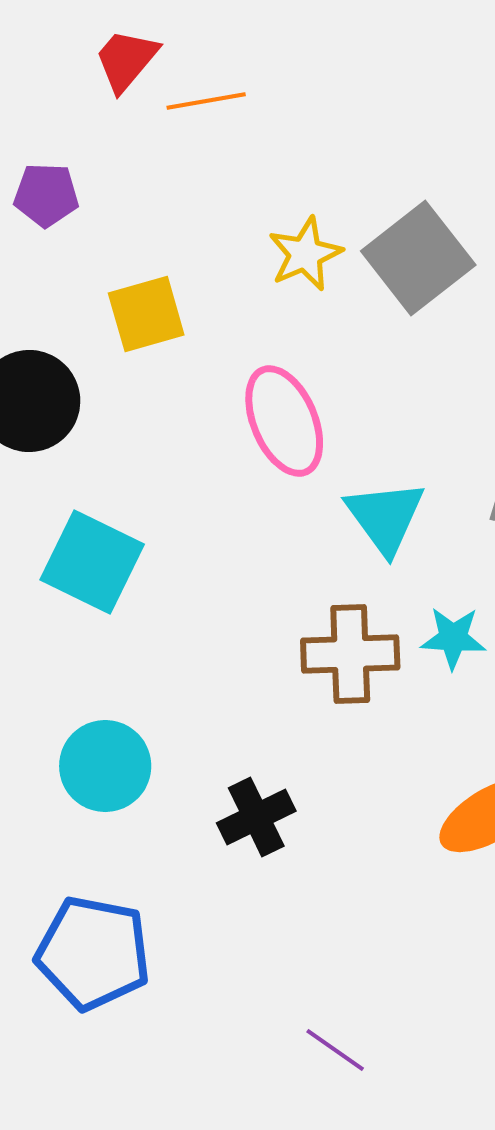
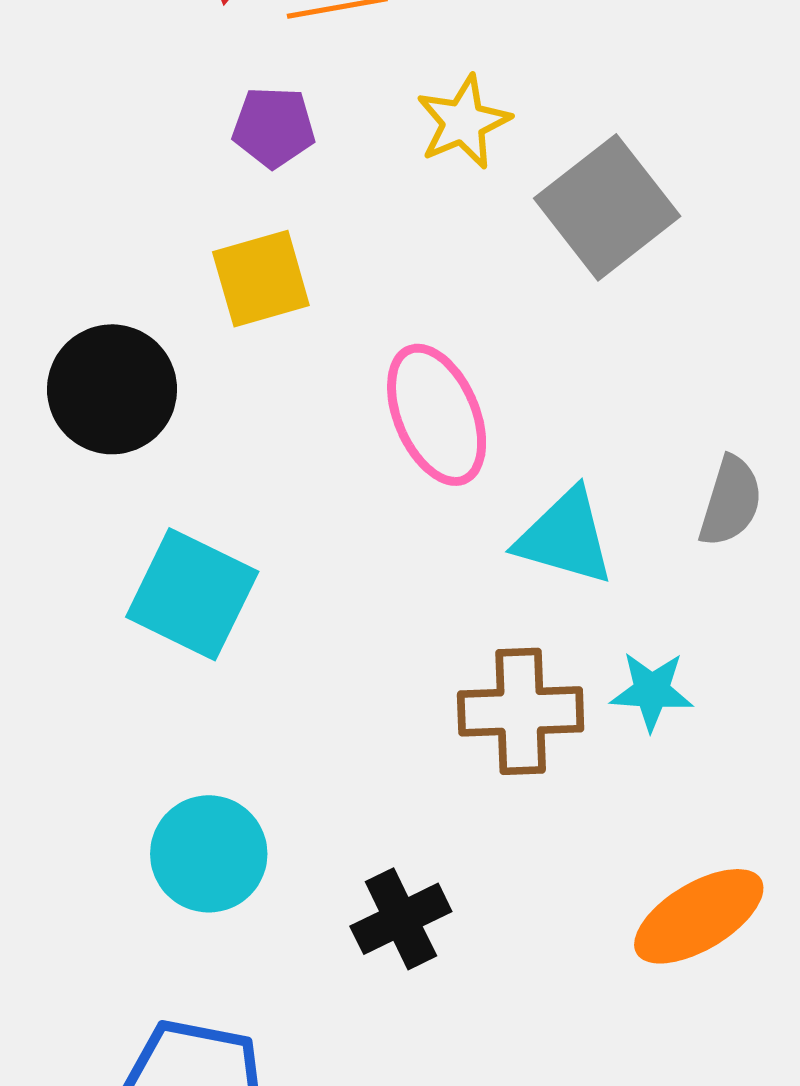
purple pentagon: (46, 195) -> (274, 127), moved
yellow star: (305, 254) -> (463, 122), moved
cyan triangle: (385, 517) -> (565, 537), turned -38

